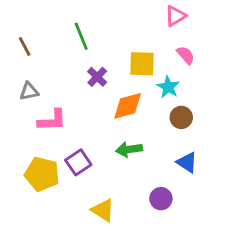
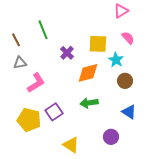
green line: (81, 36) -> (43, 30), moved
brown line: (25, 46) -> (16, 40), moved
pink L-shape: (52, 120) -> (36, 83), turned -30

